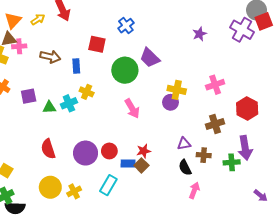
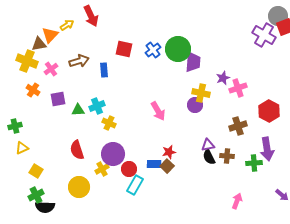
orange triangle: (13, 20) -> (50, 35), moved
blue cross: (126, 26) -> (153, 50), moved
purple star: (200, 34) -> (223, 78), moved
pink cross: (19, 46) -> (51, 69), moved, turned -32
brown arrow: (50, 57) -> (79, 61), turned -30
purple trapezoid: (150, 58) -> (193, 62), moved, turned -130
green circle: (125, 70) -> (178, 49), moved
yellow cross: (87, 92) -> (109, 123), moved
red circle: (109, 151) -> (129, 169), moved
black semicircle: (185, 168) -> (209, 157), moved
pink arrow: (194, 190) -> (237, 201), moved
yellow cross: (74, 191) -> (102, 169), moved

